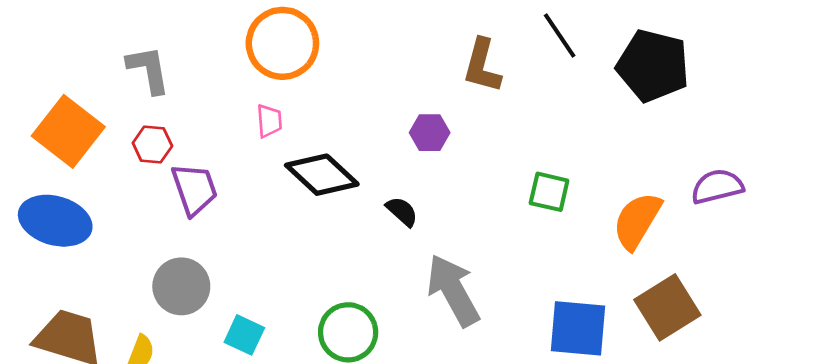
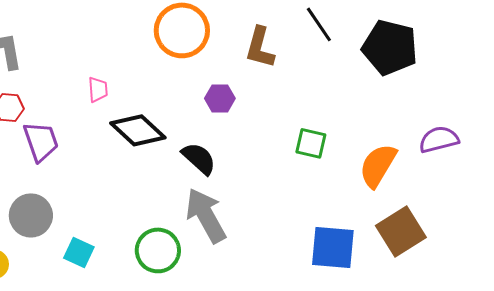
orange circle: (282, 43) -> (182, 30), moved
black semicircle: (402, 211) -> (199, 158), size x1.4
gray arrow: (453, 290) -> (206, 215), moved

